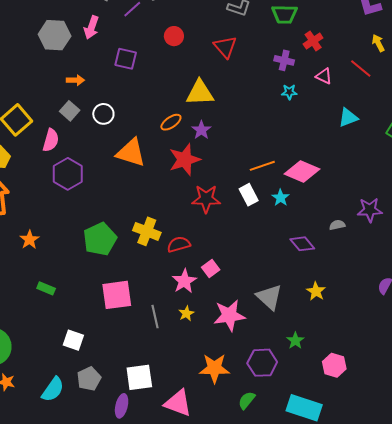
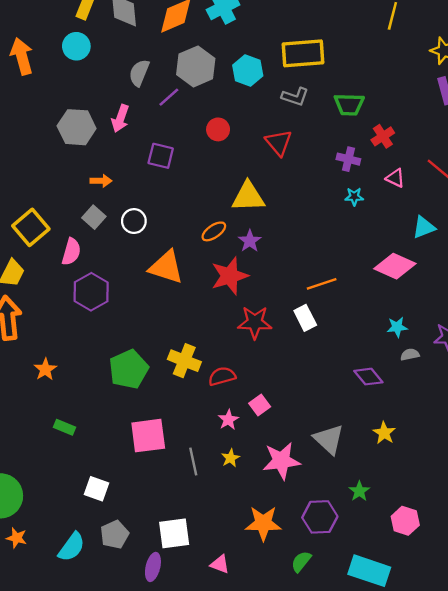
pink diamond: (302, 172) -> (395, 266), moved
cyan star: (280, 198) -> (397, 327), moved, turned 30
pink star: (184, 281) -> (228, 420), size x0.7
pink triangle: (178, 403) -> (220, 564), size x0.6

